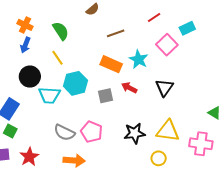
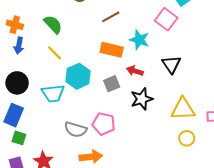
black circle: (30, 77) -> (17, 83), moved
black star: (135, 133) -> (142, 99), moved
yellow circle: (159, 158) -> (187, 138), moved

